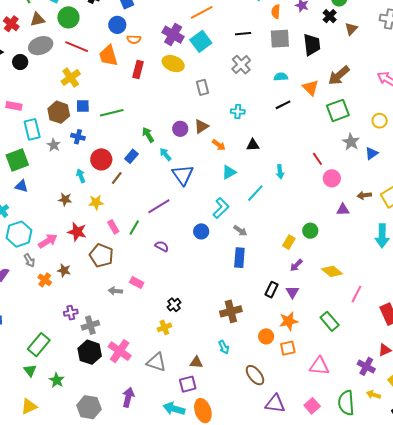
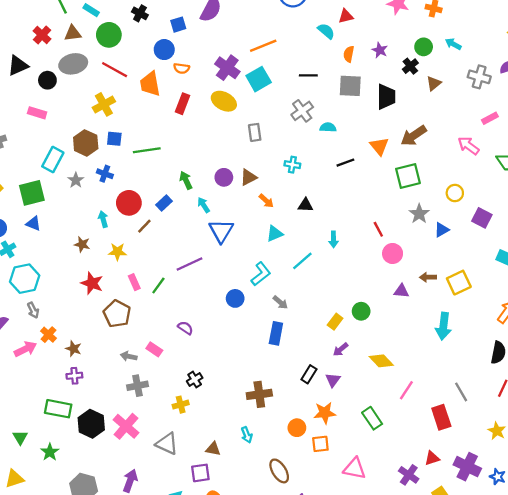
cyan semicircle: (281, 77) -> (328, 127), moved
pink rectangle: (14, 106) -> (37, 113), moved
cyan rectangle: (32, 129) -> (53, 159), turned 35
pink arrow: (48, 241) -> (25, 349), moved
purple semicircle: (162, 246) -> (185, 328), moved
brown star: (64, 270) -> (73, 349), moved
gray cross: (90, 325) -> (137, 386), moved
green rectangle: (39, 345) -> (58, 409), moved, turned 55

